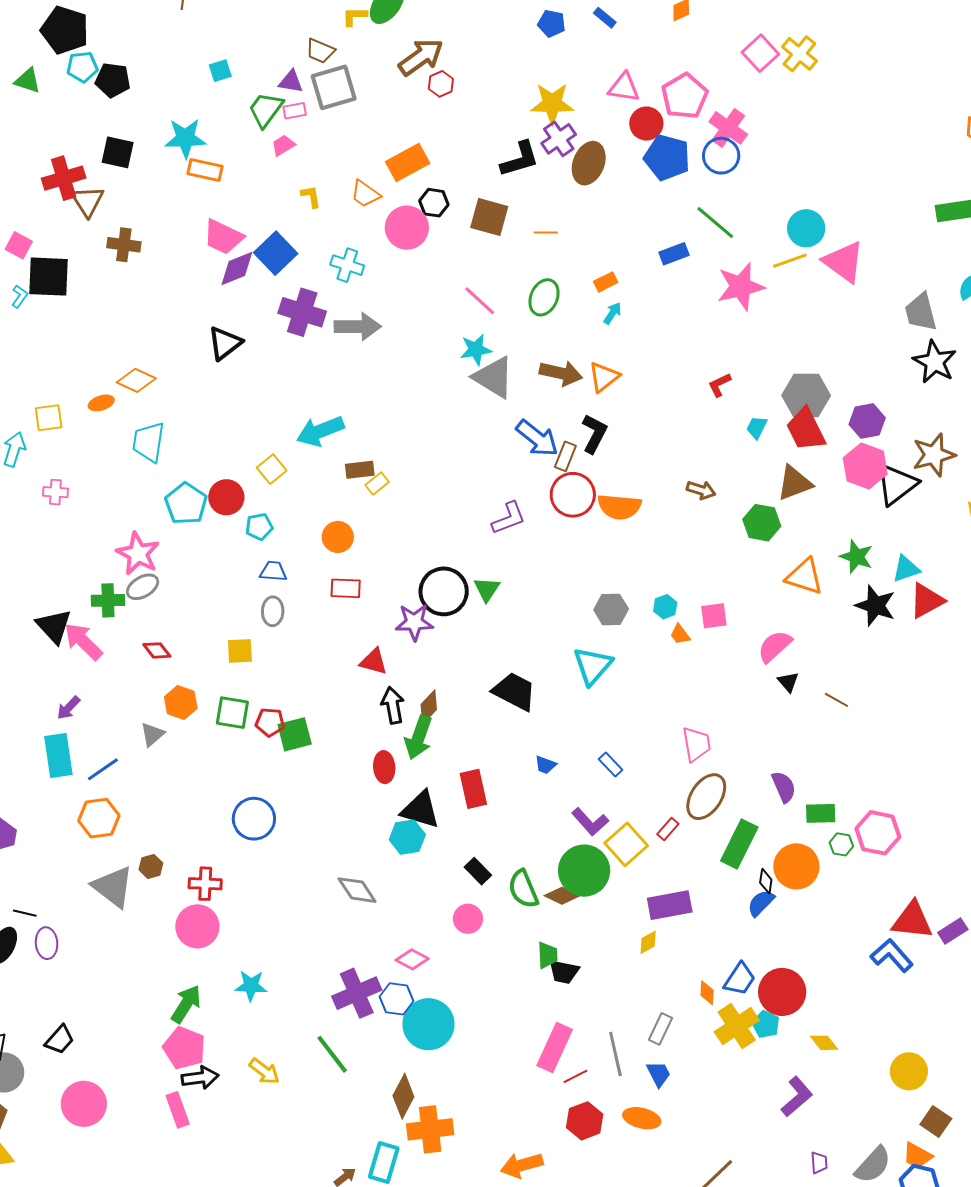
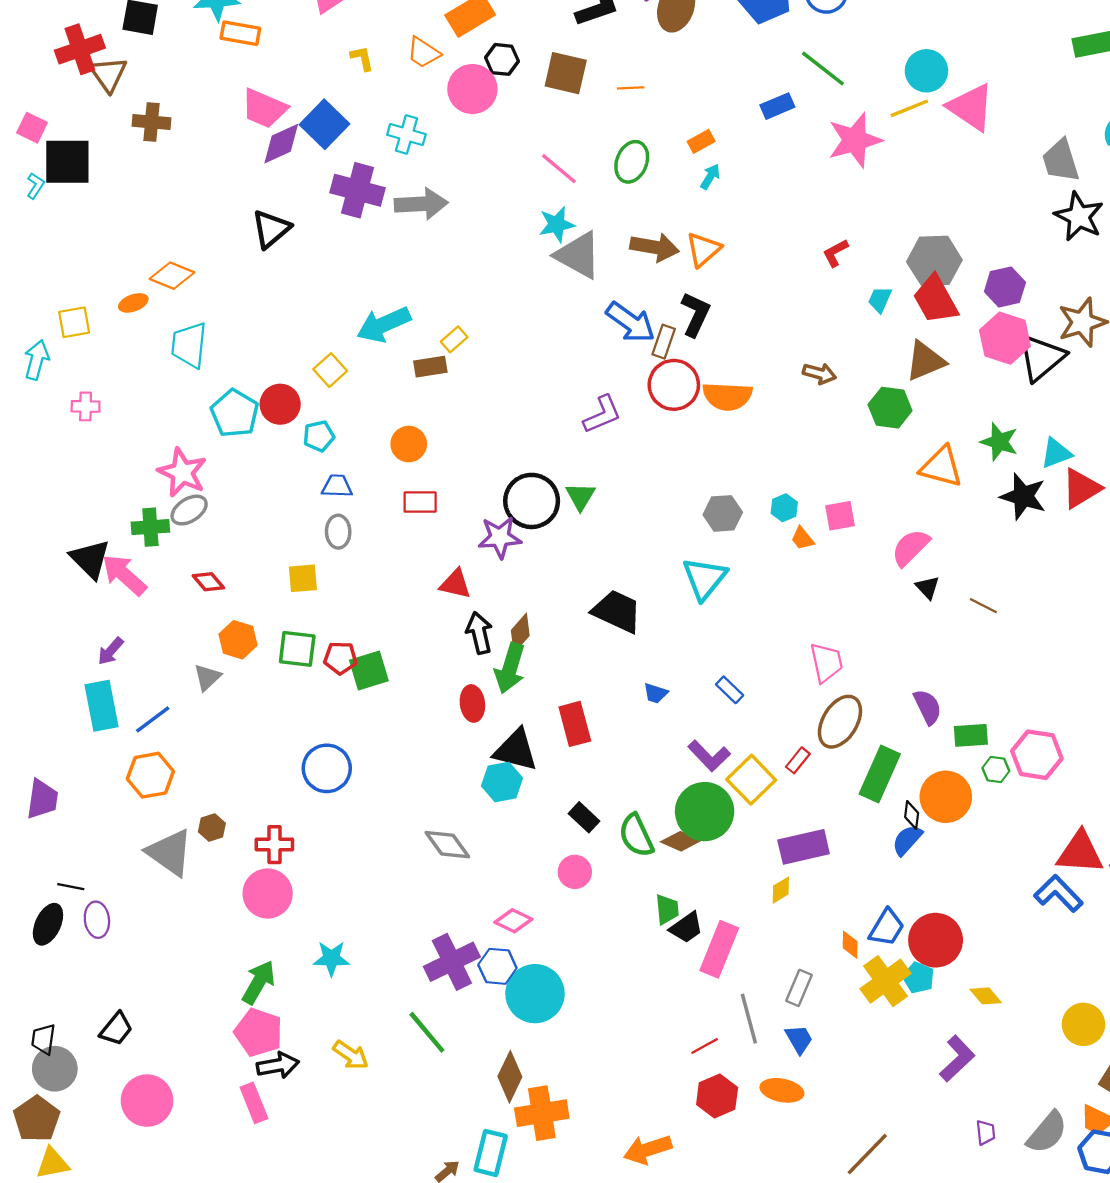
yellow rectangle: (377, 484) -> (454, 339), moved
black trapezoid: (564, 972) -> (686, 928), turned -44
pink rectangle: (555, 1047) -> (719, 949), moved

